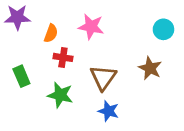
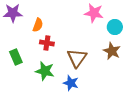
pink star: (91, 27) -> (94, 13), moved
cyan circle: (163, 29) -> (115, 27), moved
blue star: (109, 111) -> (71, 83), moved

